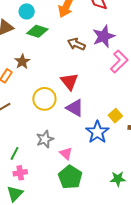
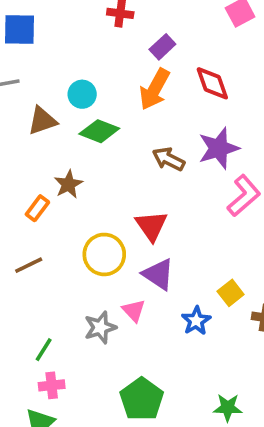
blue star: (97, 132) -> (196, 321), size x0.7
pink triangle: (66, 153) -> (134, 311), moved

